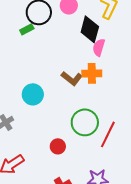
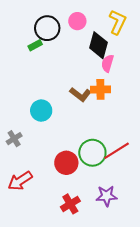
green circle: (85, 122) -> (92, 153), moved
red line: (108, 134) -> (117, 151), turned 32
red circle: (58, 146) -> (66, 163), size x1.5

